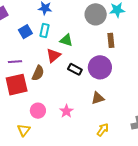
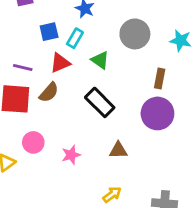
gray circle: (96, 14) -> (135, 34), moved
red triangle: (53, 55) -> (60, 63), moved
purple circle: (100, 67) -> (157, 113), moved
black rectangle: (75, 69) -> (100, 102), size x1.5

